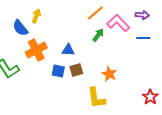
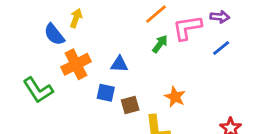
pink L-shape: (118, 23) -> (187, 28), turned -55
blue line: (143, 38) -> (221, 48), turned -40
brown square: (76, 70) -> (130, 105), moved

